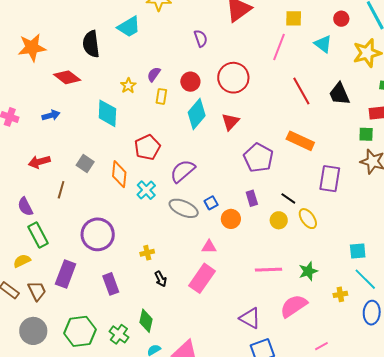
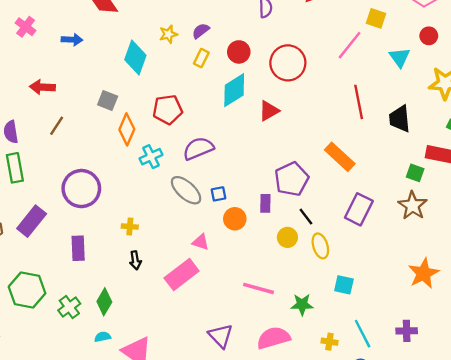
purple pentagon: (258, 158) -> (292, 179), moved
gray square: (85, 163) -> (108, 100), moved, turned -30
cyan square: (358, 251) -> (344, 285), moved

